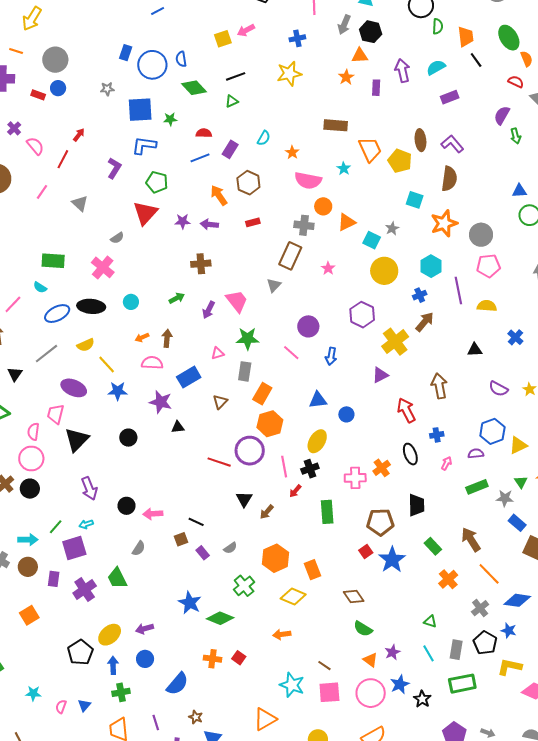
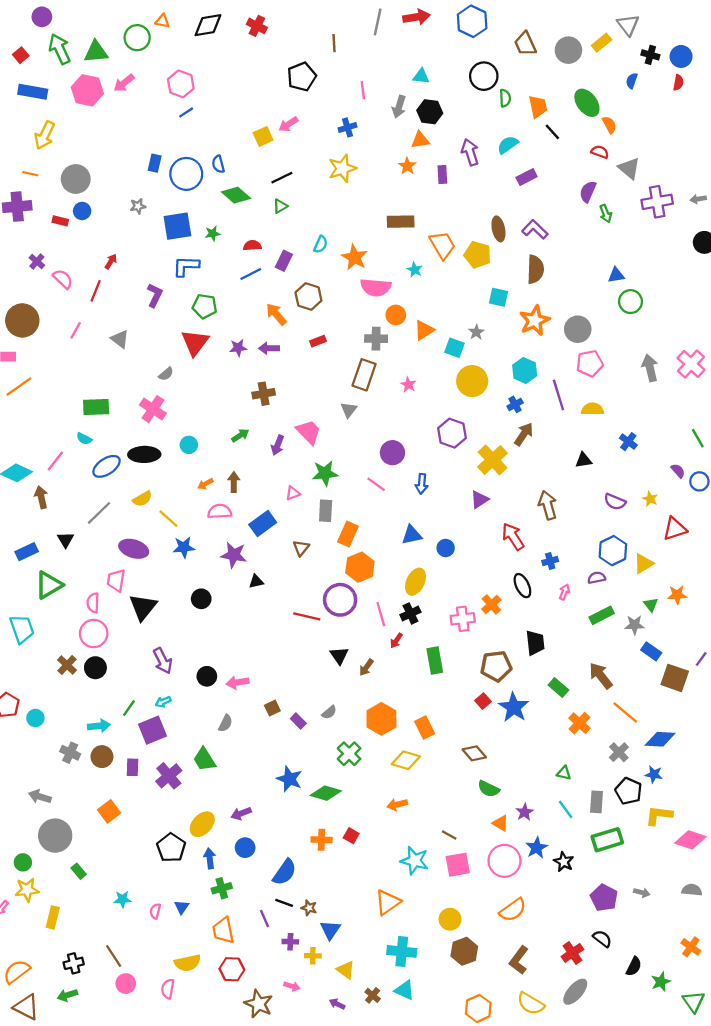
orange star: (292, 152) -> (355, 257), size x1.6
black line: (196, 522) -> (284, 903), moved

